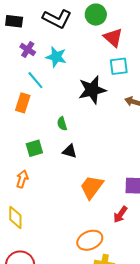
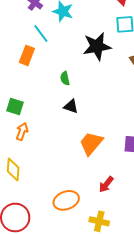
green square: (34, 148) -> (15, 107), moved, turned 30
red arrow: (120, 214) -> (106, 184), moved
orange ellipse: (90, 240) -> (66, 200), moved

